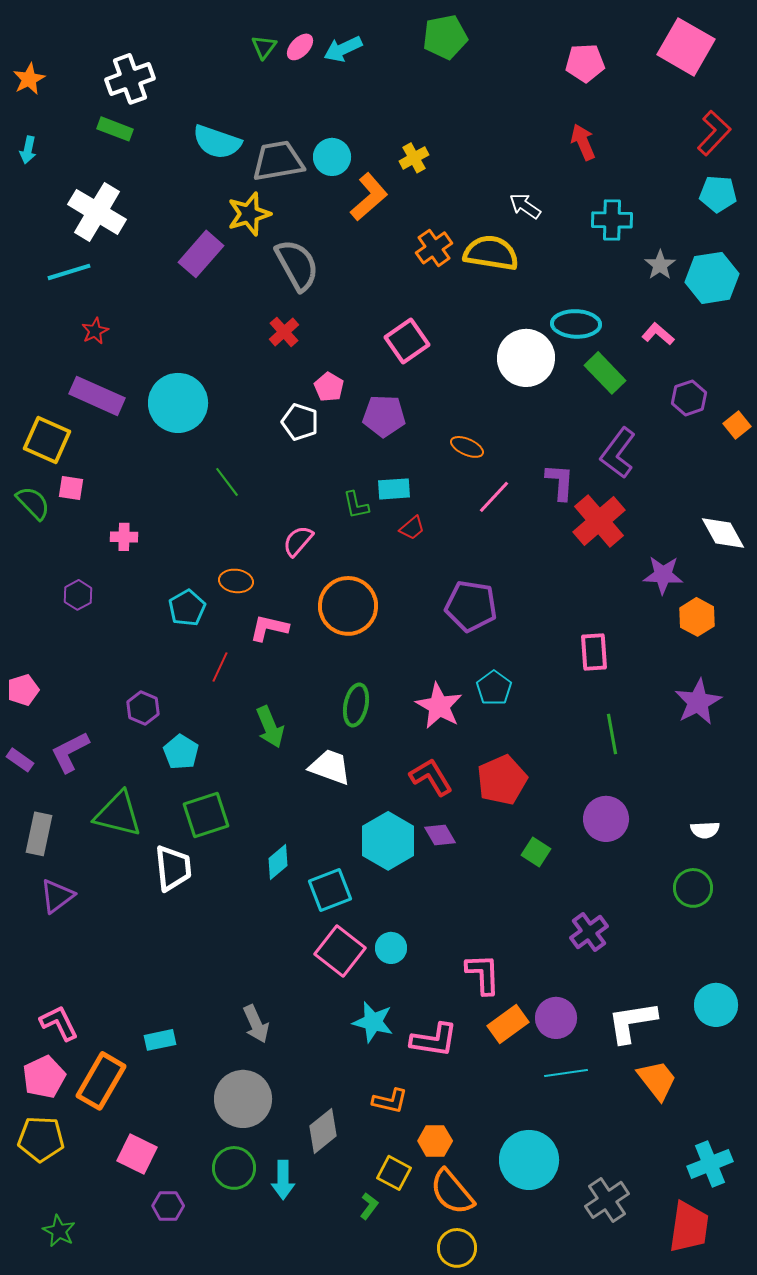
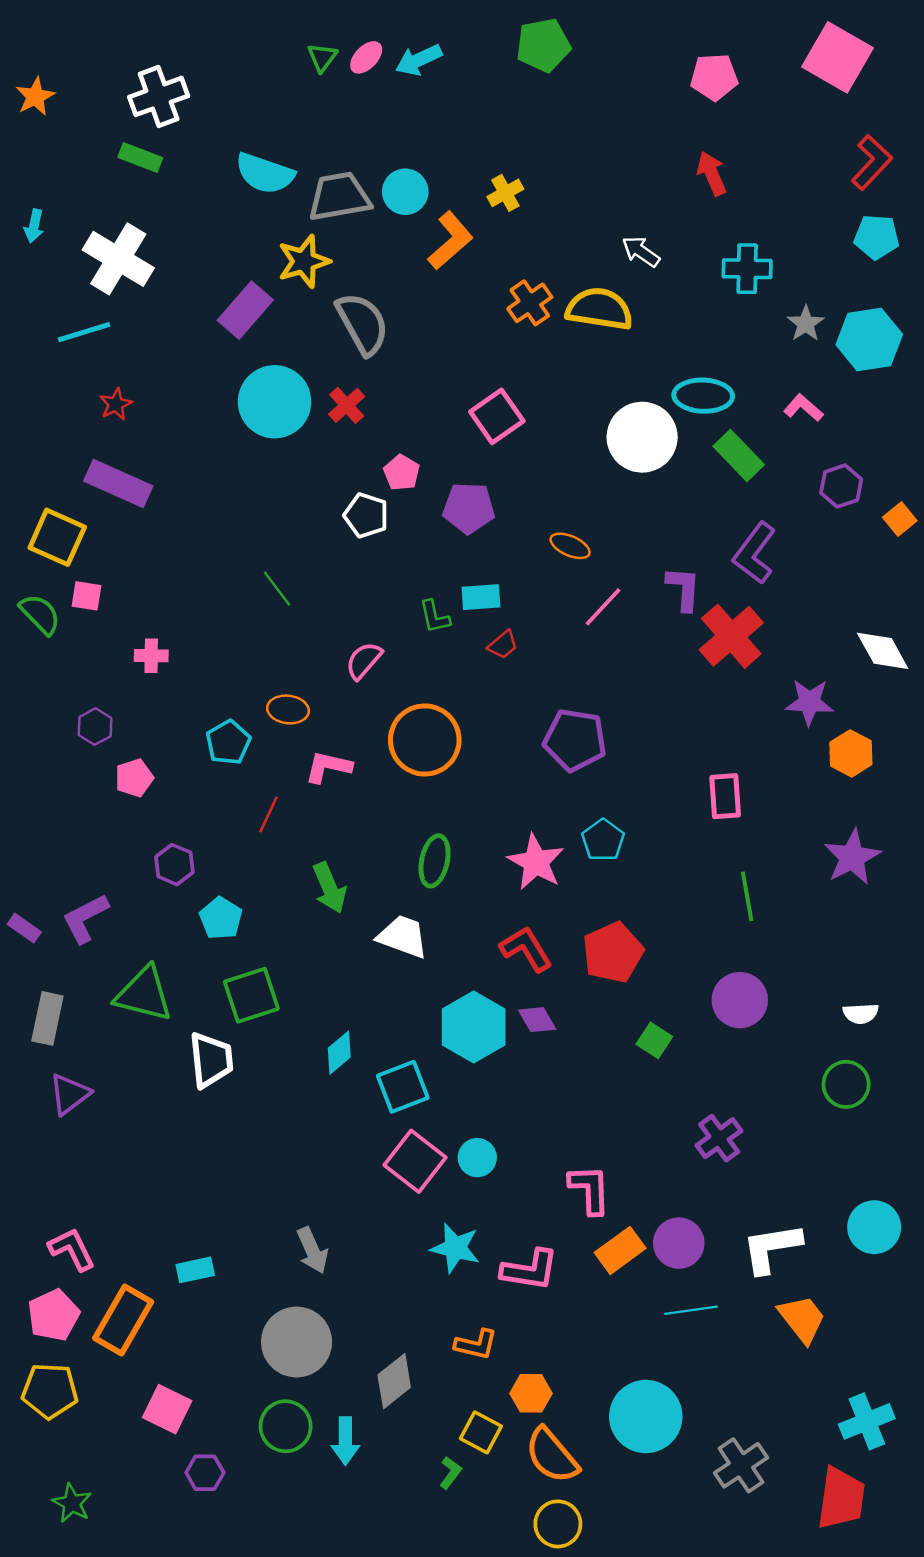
cyan arrow: (28, 150) -> (34, 226), moved
cyan circle: (178, 403) -> (275, 402), moved
pink pentagon: (23, 690) -> (134, 778), moved

